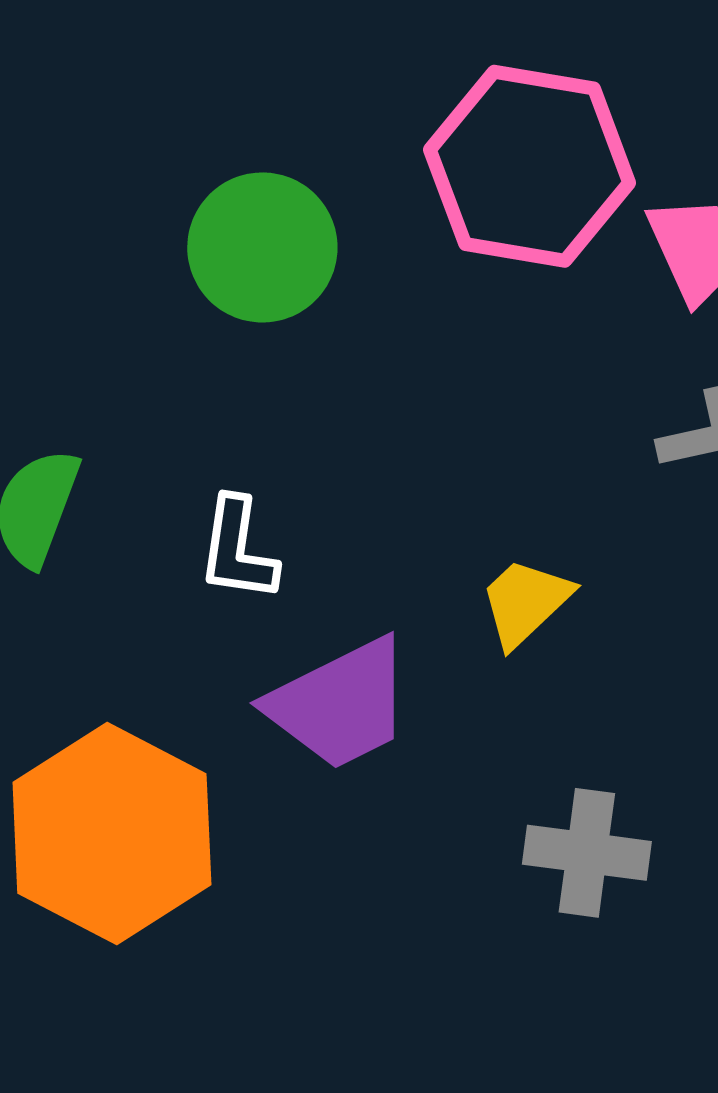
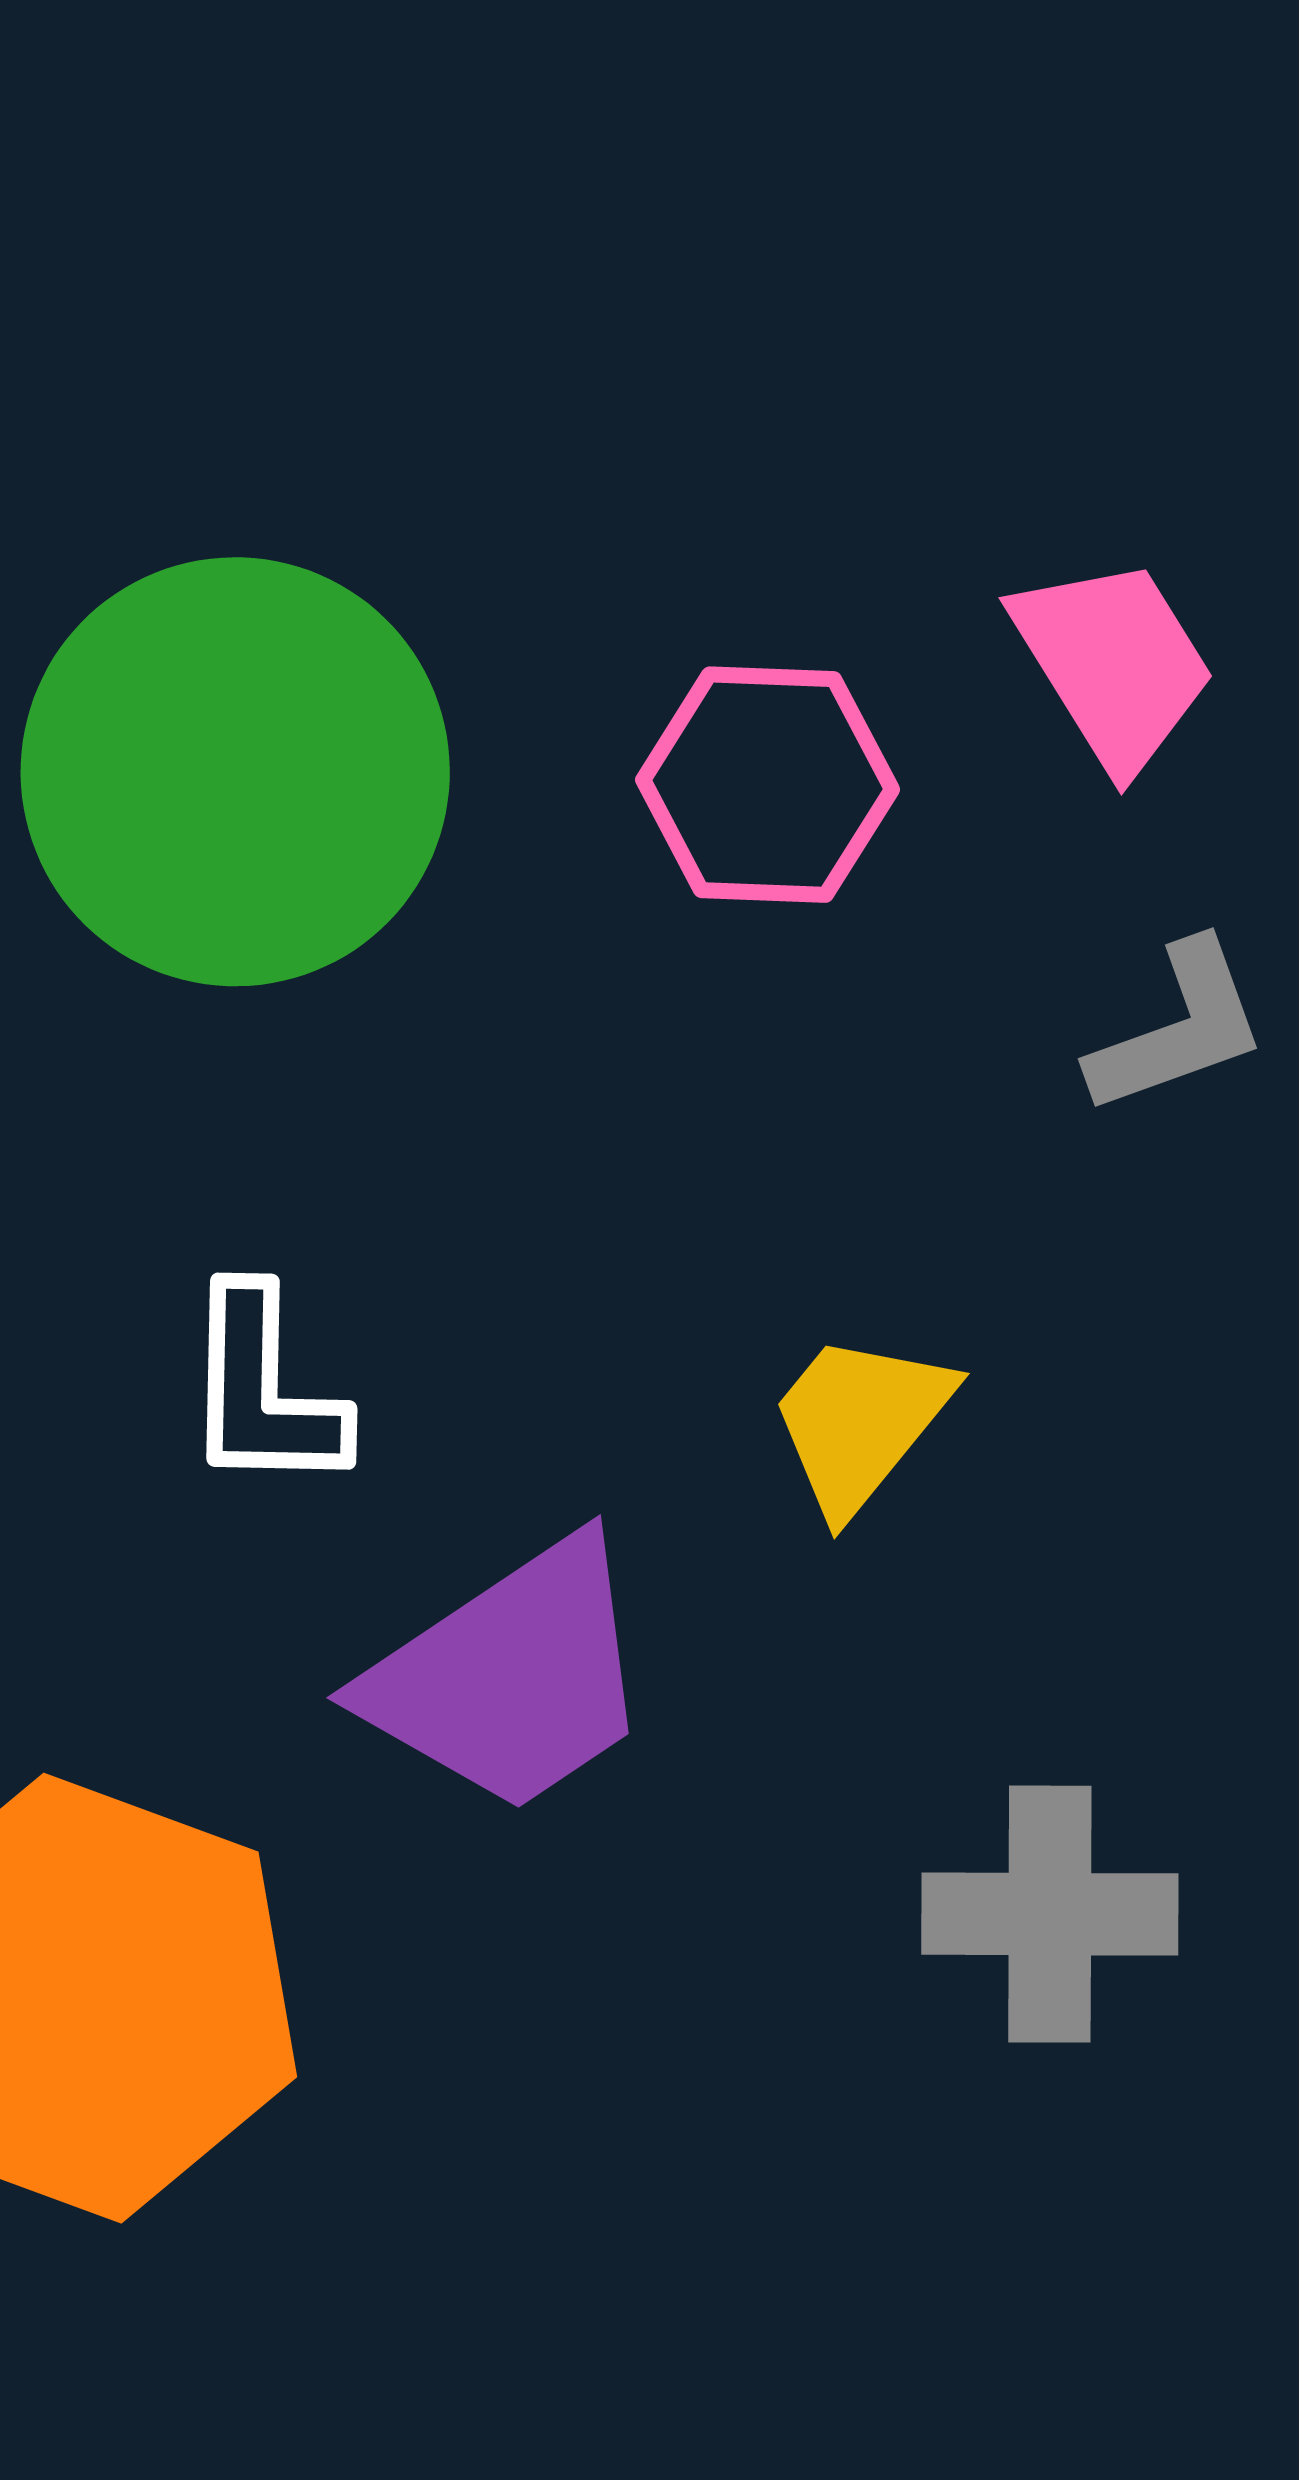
pink hexagon: (530, 166) -> (768, 785), moved, size x0.6
green circle: (262, 247) -> (235, 772), size x1.4

